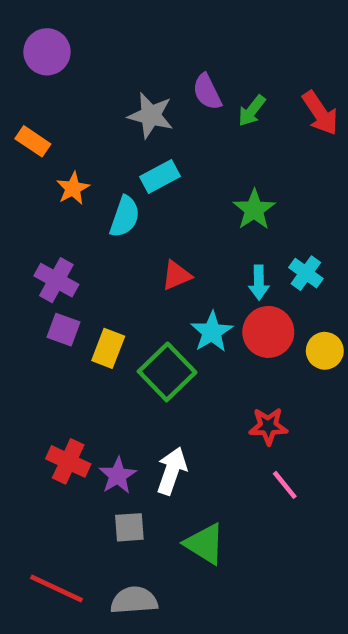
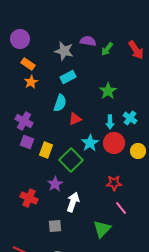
purple circle: (47, 52) -> (20, 39), moved
purple semicircle: (207, 92) -> (88, 41), turned 126
orange rectangle: (33, 141) -> (28, 64), moved
cyan semicircle: (125, 217) -> (60, 103), moved
purple star: (118, 476) -> (55, 184), moved
green triangle: (205, 544) -> (102, 229), moved, turned 42

